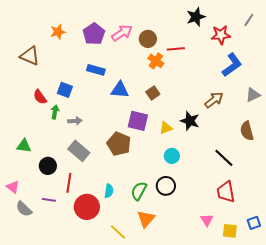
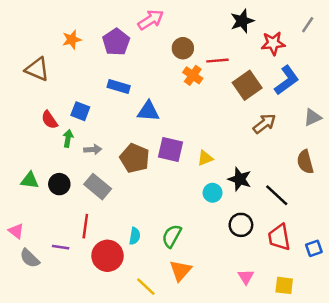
pink arrow: (122, 33) -> (151, 20), moved
brown square: (153, 93) -> (247, 85), moved, size x1.6
black star: (190, 121) -> (240, 179), moved
brown pentagon: (119, 144) -> (135, 158), moved
black circle: (48, 166) -> (59, 184), moved
black circle: (166, 186) -> (241, 225), moved
pink triangle: (207, 220) -> (246, 277), moved
blue square: (254, 223) -> (314, 248), moved

